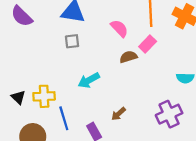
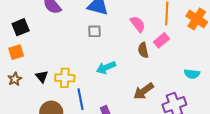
brown semicircle: (128, 57) -> (143, 50), turned -91
brown arrow: (118, 114) -> (144, 91), moved, size x1.5

